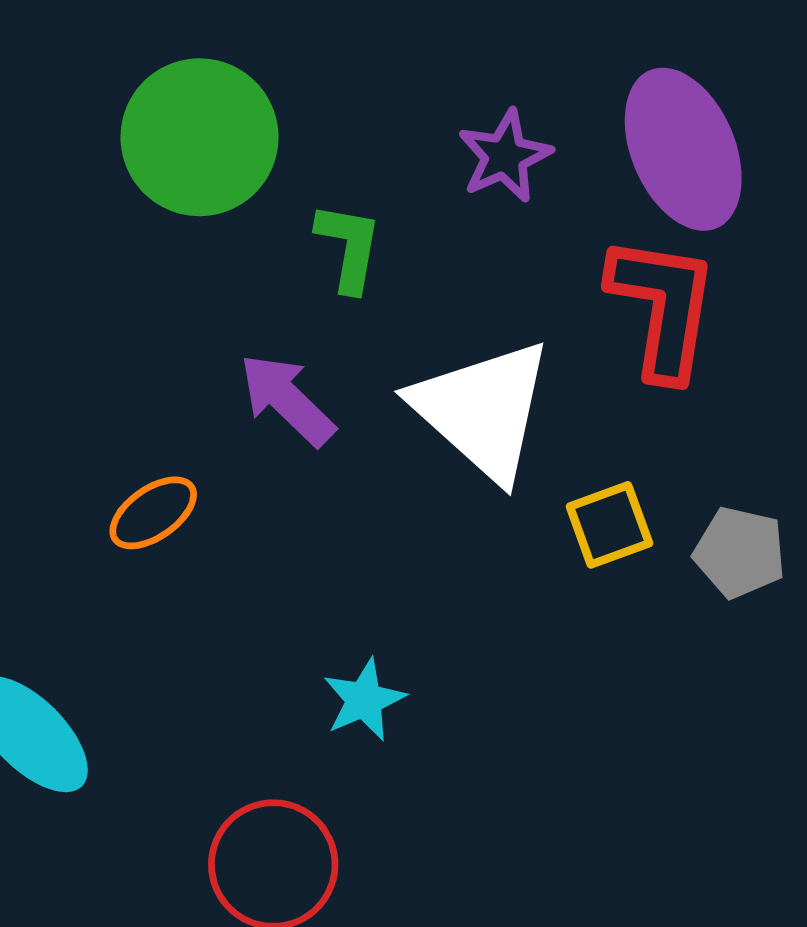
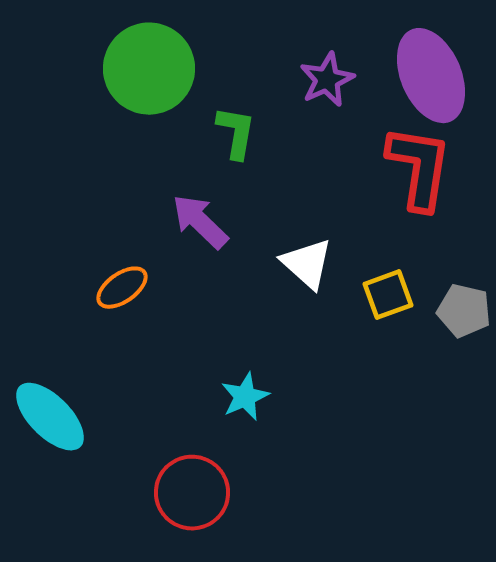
white triangle: (483, 410) -> (307, 264), moved, size x0.6

